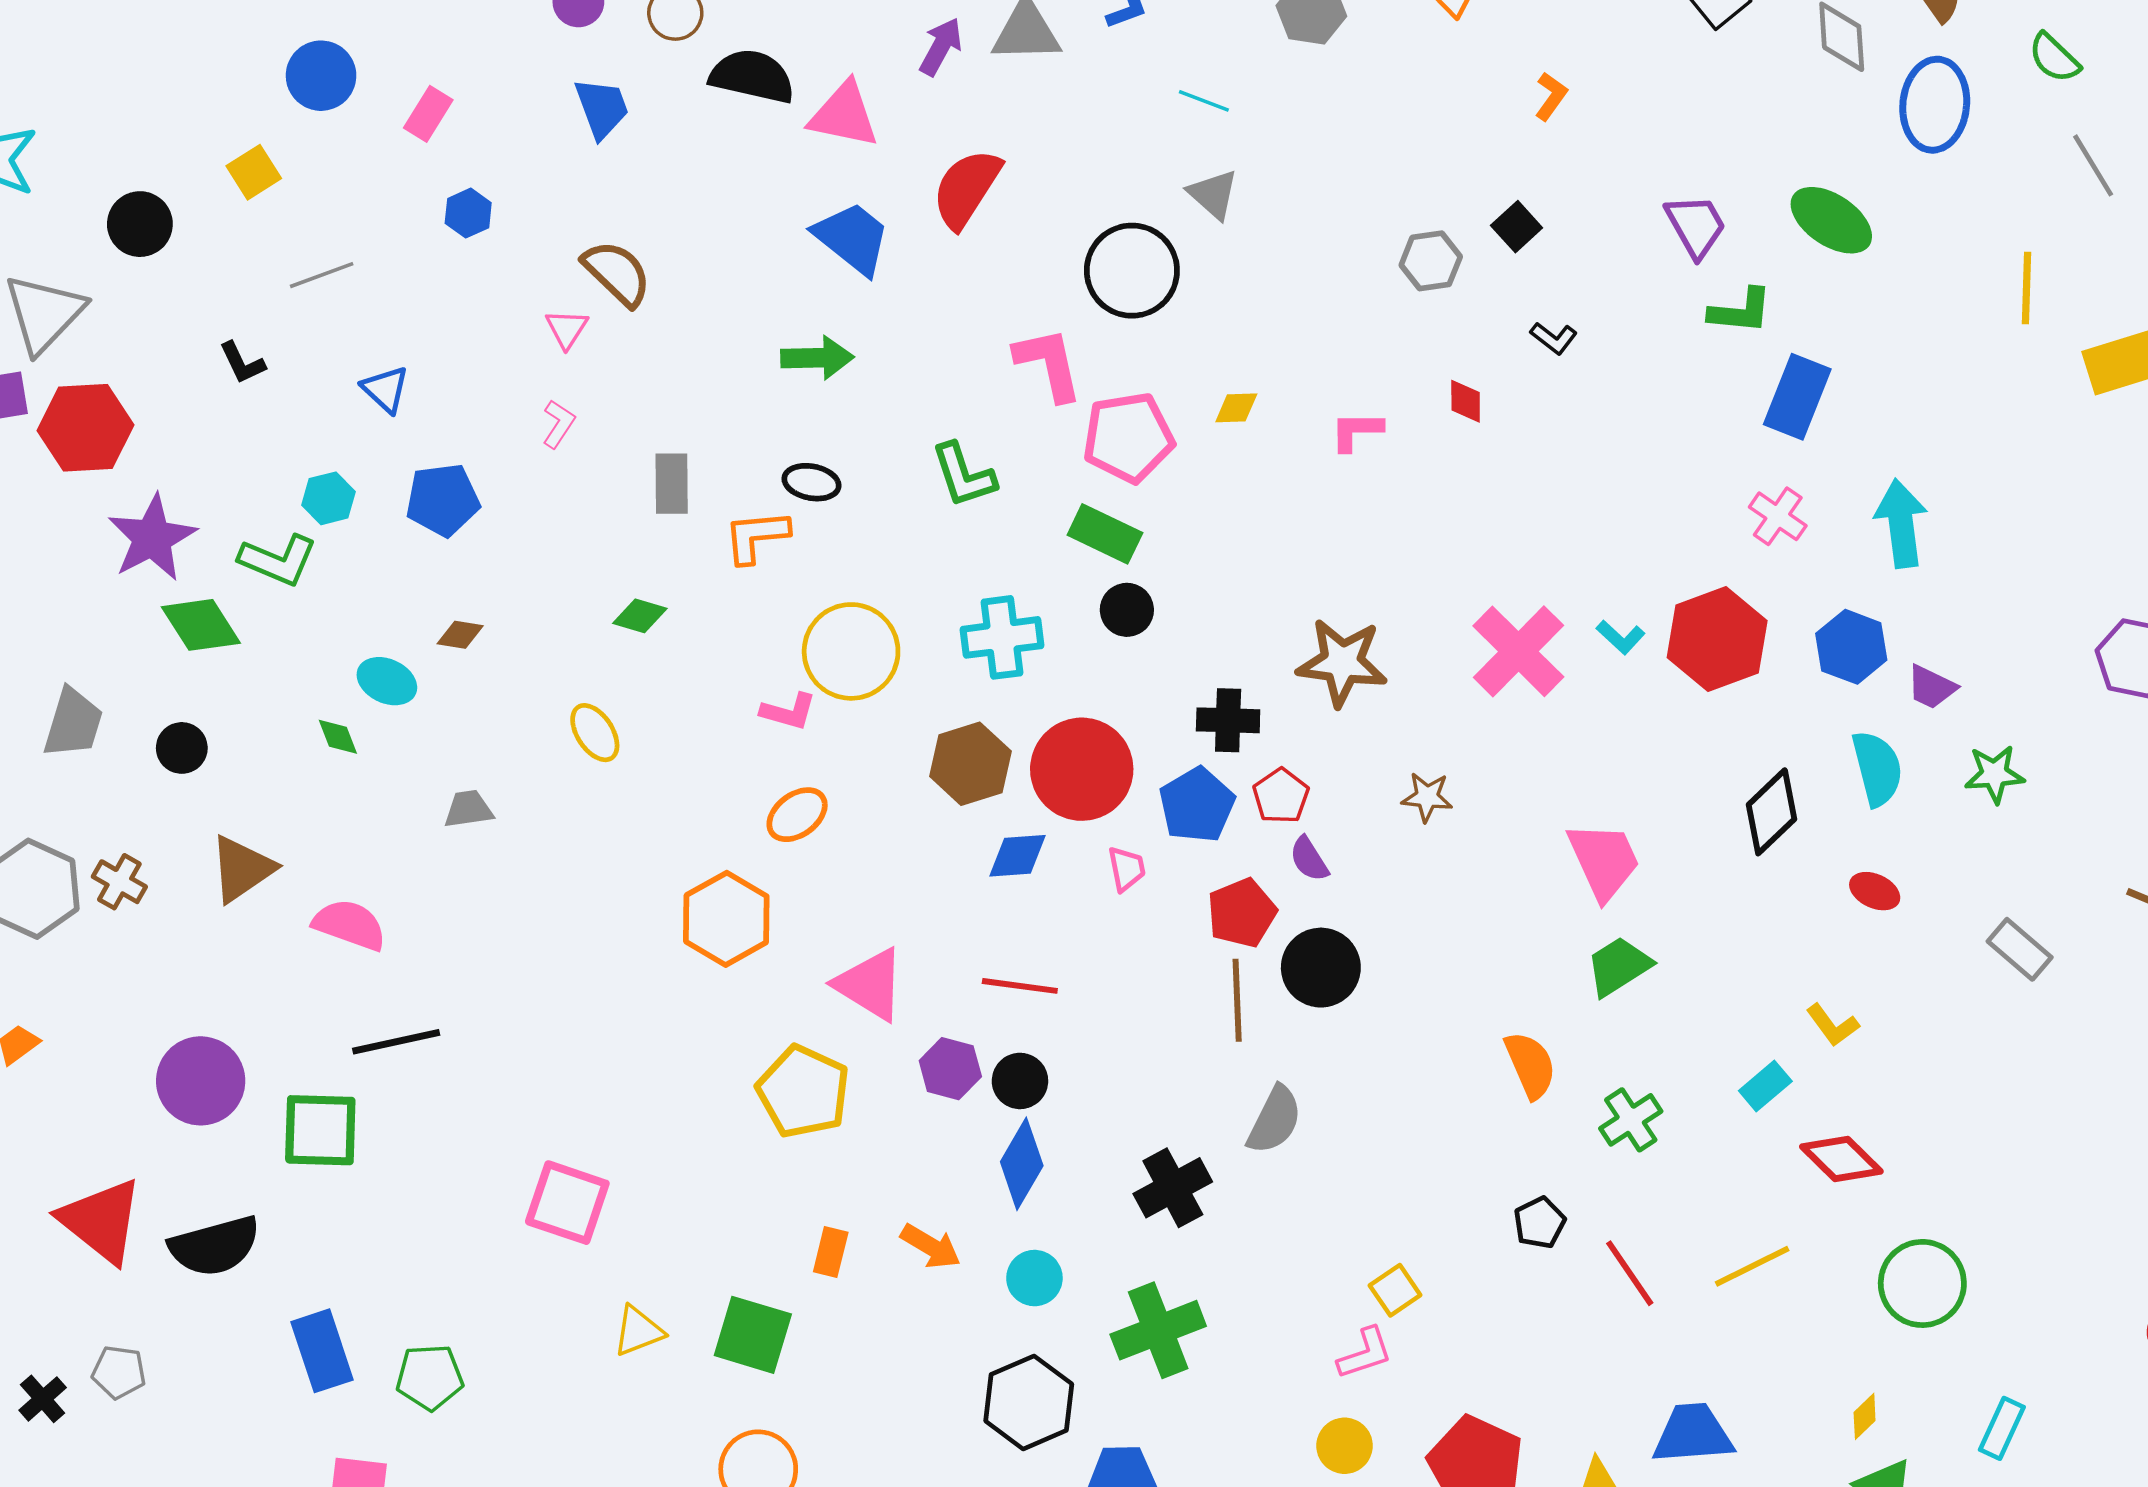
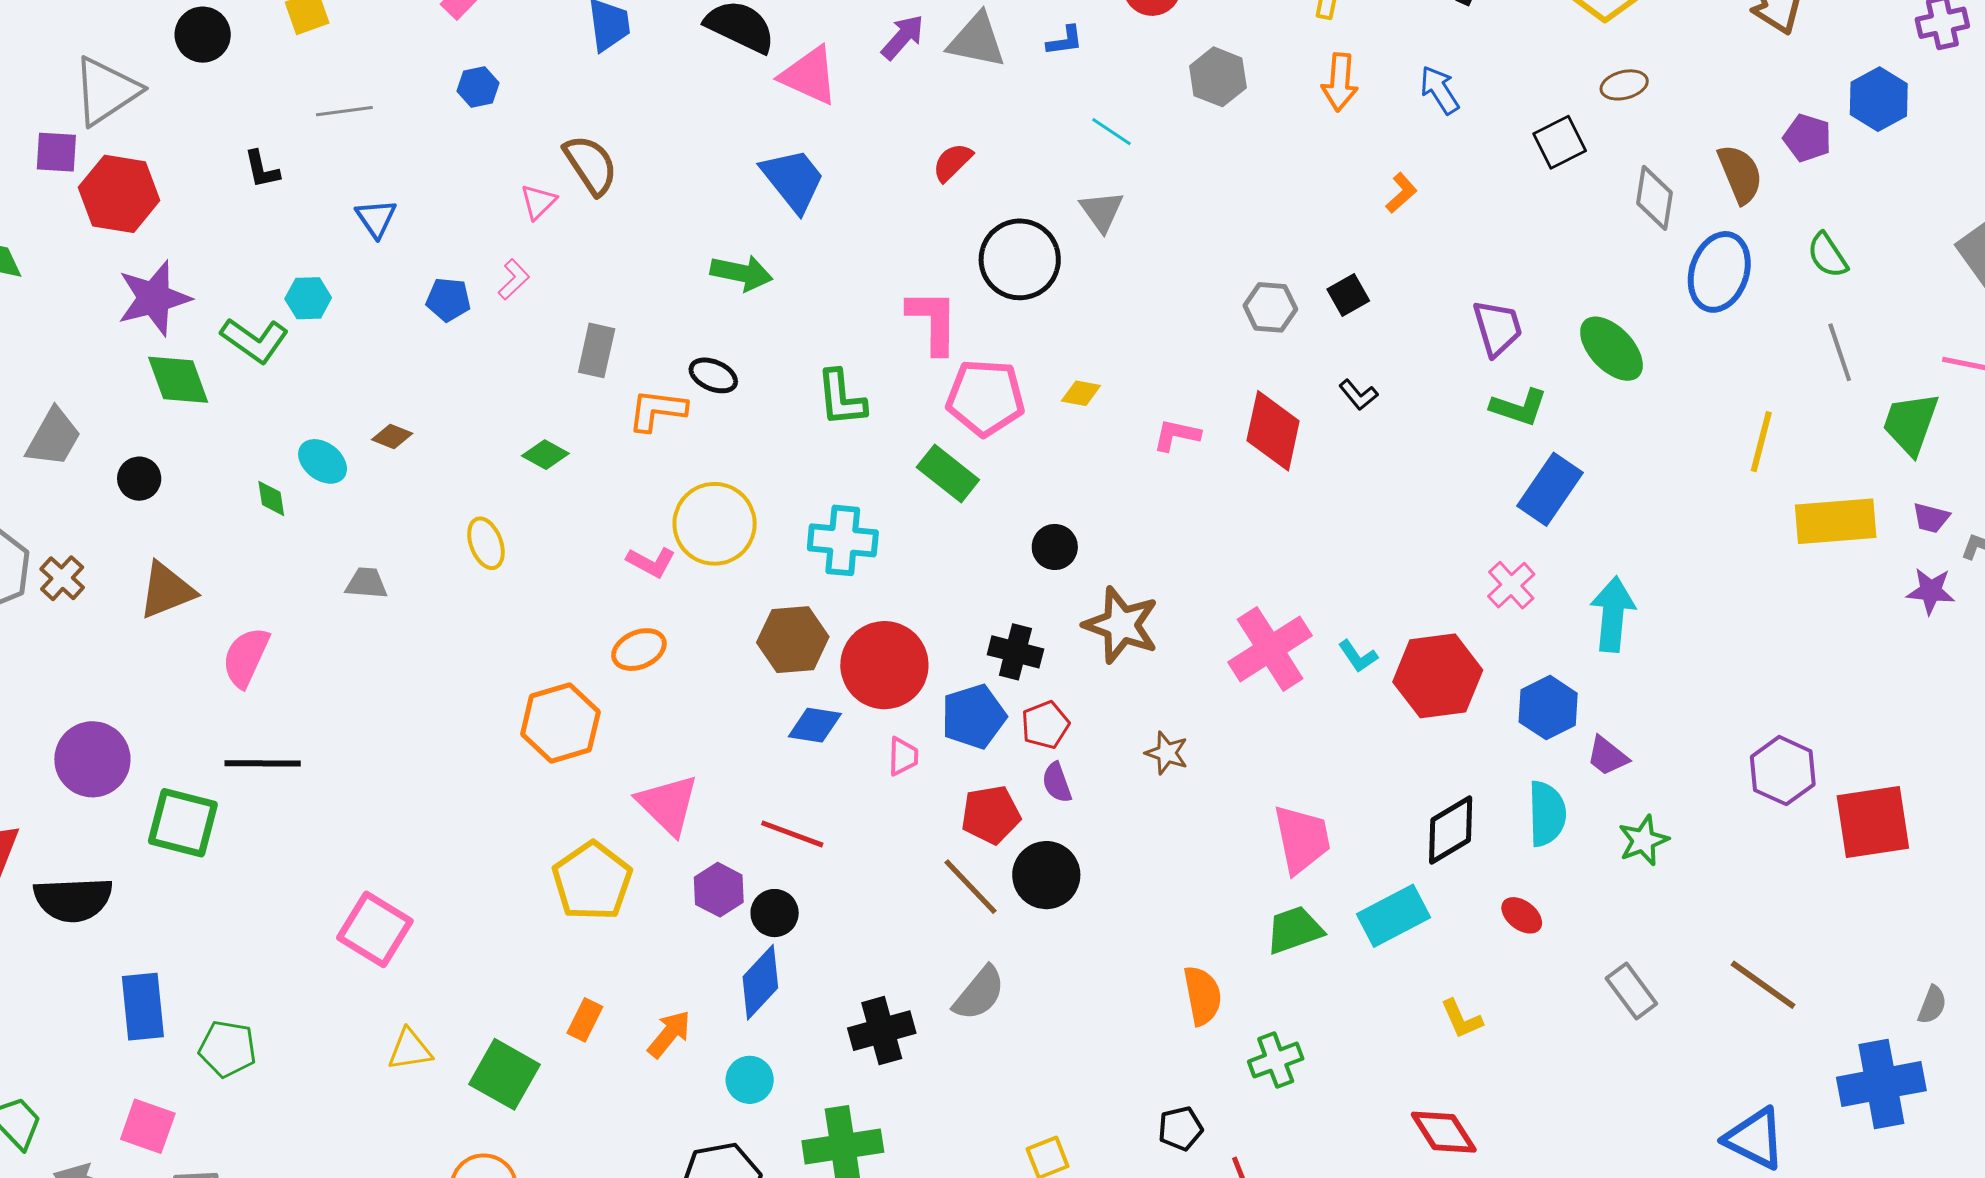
red semicircle: (966, 188) -> (952, 162), moved, size x0.6
red diamond: (1466, 401) -> (1273, 431), size x2.0
blue pentagon: (443, 500) -> (448, 300), moved, size x0.7
black circle: (1127, 610) -> (1055, 547), moved
green star: (1994, 774) -> (1643, 840), turned -30
pink semicircle: (350, 925) -> (246, 657), turned -98
brown line: (1237, 1000) -> (970, 887), turned -54
cyan rectangle: (1765, 1086) -> (1393, 916), moved, size x1.6
orange arrow: (931, 1246) -> (669, 1034), turned -94

